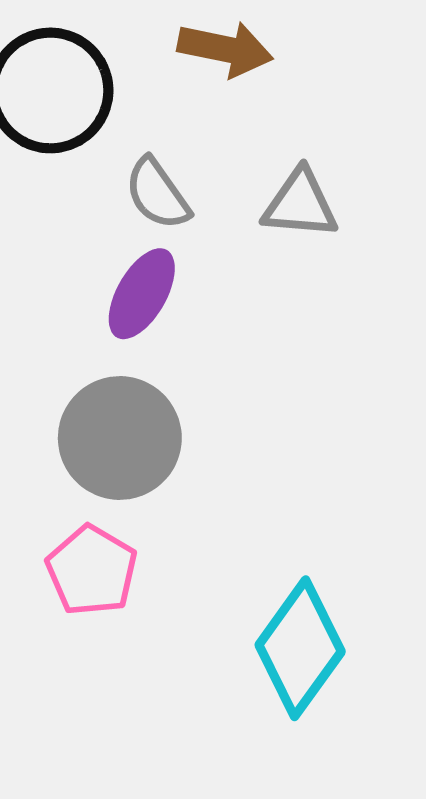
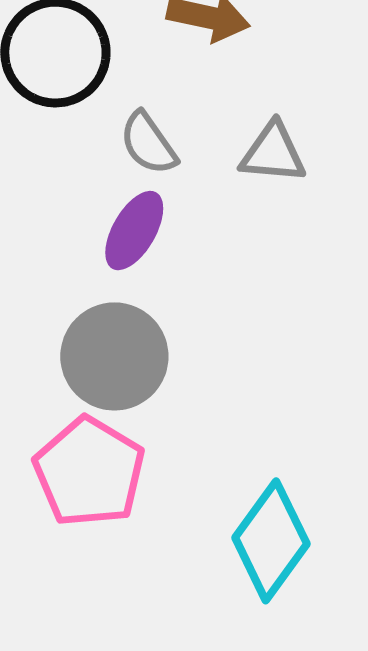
pink pentagon: (92, 570) -> (89, 472), size x1.4

